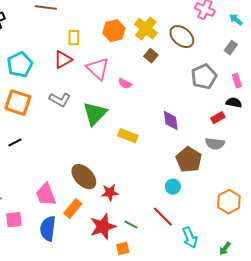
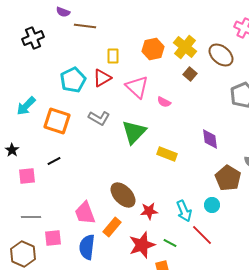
cyan pentagon: (20, 65) -> (73, 80), moved
cyan arrow: (190, 238) -> (184, 211), moved

